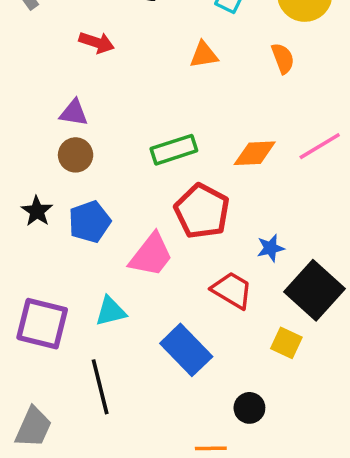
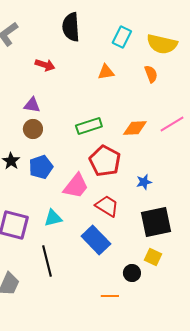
red trapezoid: (232, 290) -> (107, 206), moved
black square: (314, 290) -> (156, 222), moved, turned 36
yellow square: (286, 343) -> (153, 257), moved

